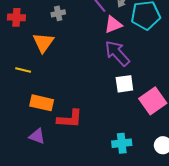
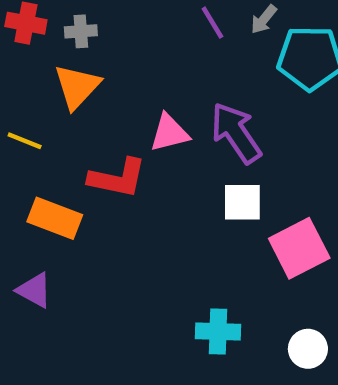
gray cross: (58, 13) -> (81, 31), moved
pink triangle: (113, 24) -> (169, 133), moved
red L-shape: (70, 119) -> (117, 178), moved

